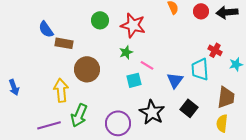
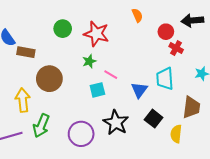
red circle: (201, 11) -> (166, 32), moved
red cross: (215, 50) -> (176, 48), moved
yellow semicircle: (222, 123) -> (176, 134), moved

